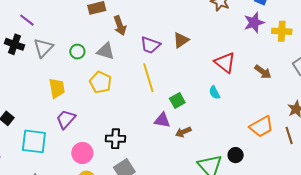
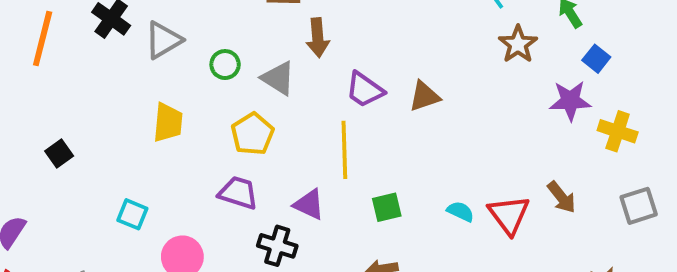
red triangle: (225, 63) -> (509, 215), moved
cyan semicircle: (215, 93) -> (460, 211), turned 128
purple trapezoid: (66, 119) -> (238, 193), moved, turned 50
purple triangle: (162, 120) -> (309, 205), moved
black cross: (115, 139) -> (277, 246), moved
cyan square: (34, 141) -> (132, 214), moved, size x0.6

